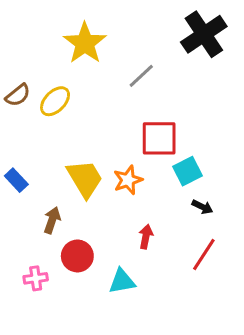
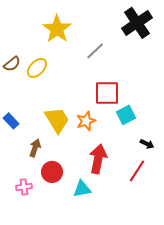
black arrow: (202, 207) -> (147, 144), moved
red arrow: (146, 237) -> (98, 159), size x1.8

